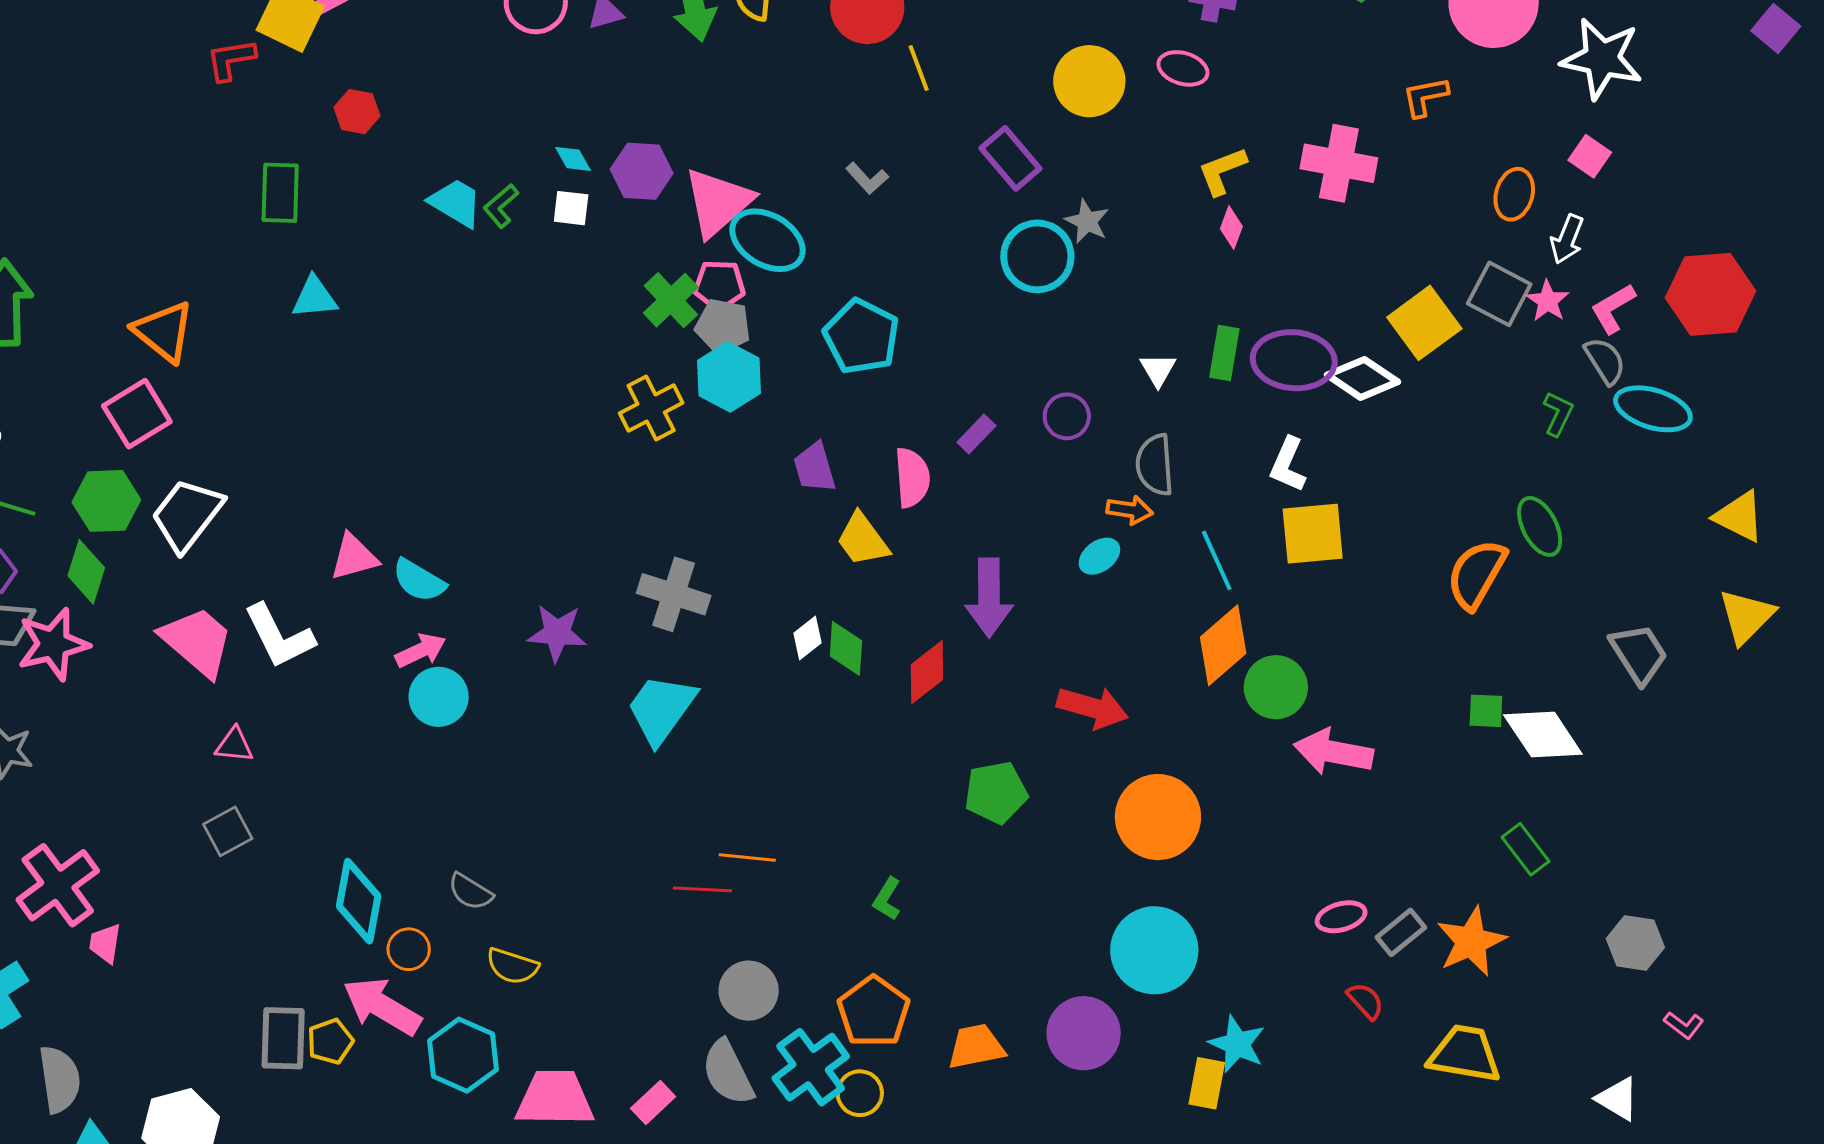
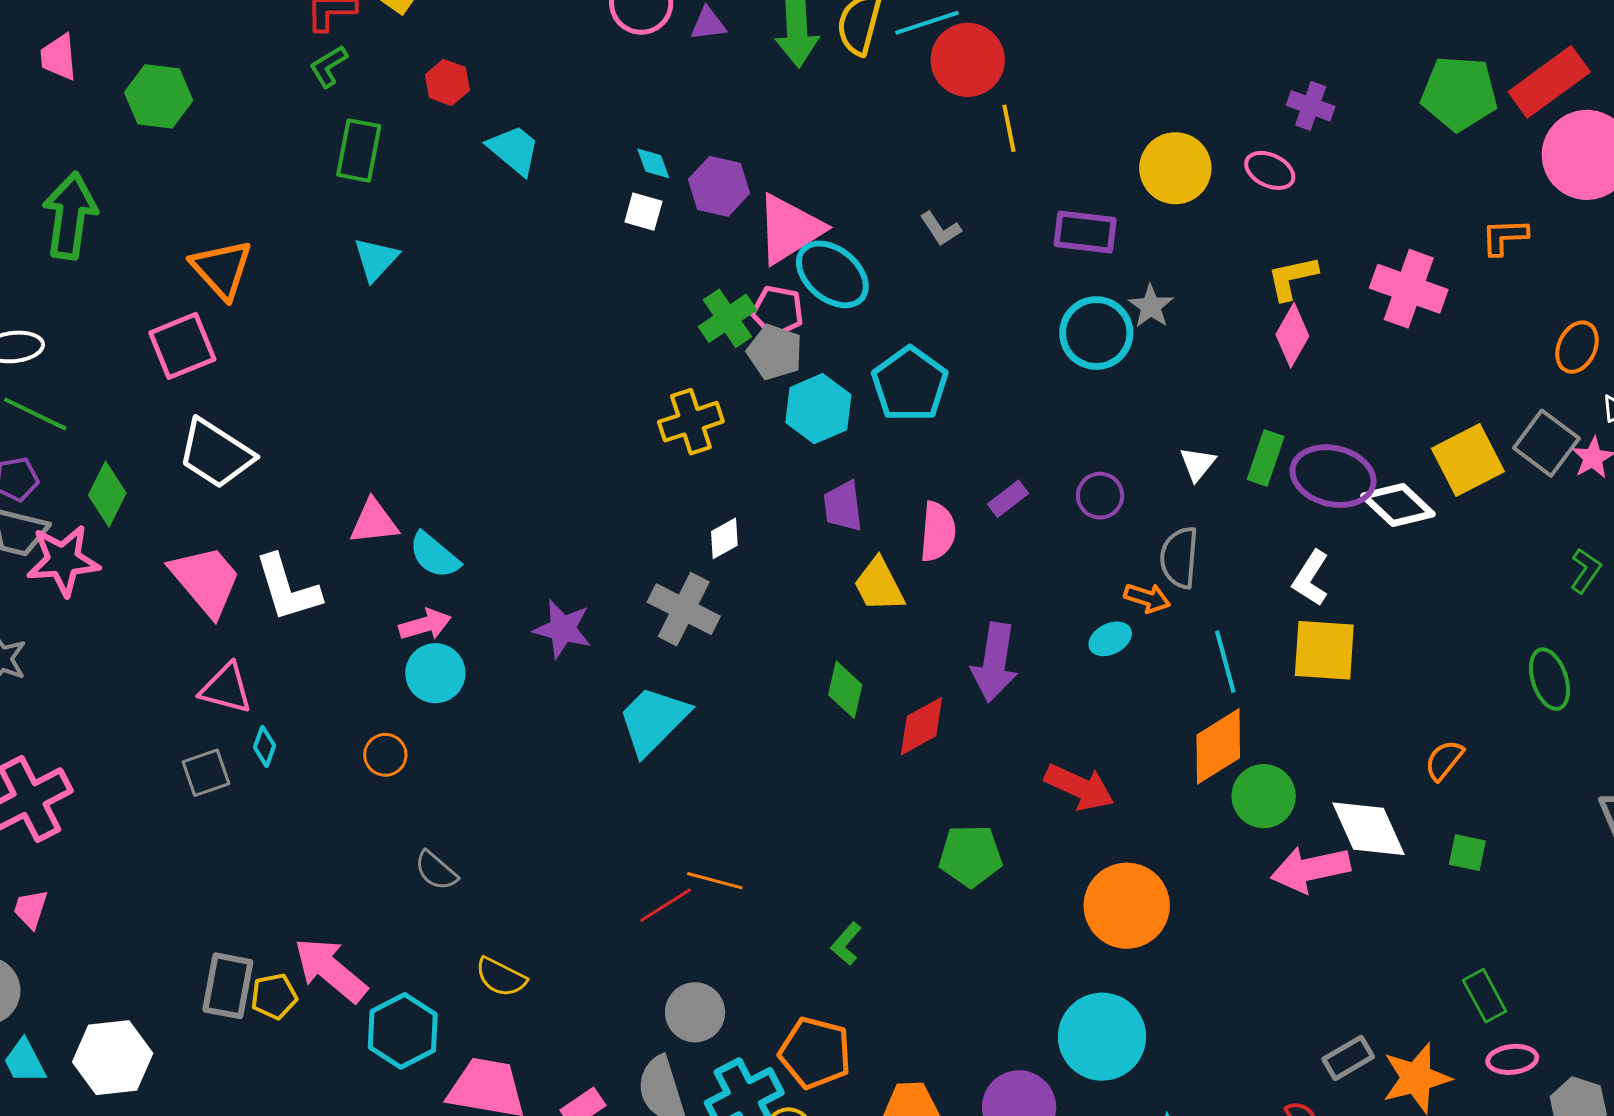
purple rectangle: (1010, 158) -> (1085, 232), turned -52
cyan trapezoid: (456, 203) -> (514, 150), moved
green L-shape: (501, 206) -> (328, 66), moved
pink diamond: (1231, 228) -> (1292, 335), size x1.5
cyan triangle: (314, 297) -> (376, 259), turned -51
cyan hexagon: (729, 377) -> (818, 409), moved
green hexagon: (106, 501) -> (159, 96), moved
white trapezoid: (187, 515) -> (216, 454), turned -104
orange semicircle: (1476, 574) -> (1444, 760), moved, size x0.6
white diamond: (807, 638) -> (724, 538), moved
white diamond: (1543, 735) -> (1369, 829), moved
pink triangle: (234, 745) -> (226, 689), size x1.4
pink arrow: (1333, 752) -> (1310, 869), turned -32
red line: (702, 889) -> (666, 905), turned -44
cyan diamond: (359, 901) -> (264, 746), moved, size x0.5
pink ellipse: (1341, 917) -> (1512, 1059), moved
pink trapezoid: (105, 943) -> (31, 909), moved
orange circle: (409, 949) -> (385, 755), moved
yellow semicircle: (512, 966) -> (501, 977), moved
orange pentagon: (874, 1012) -> (815, 1053), turned -30

